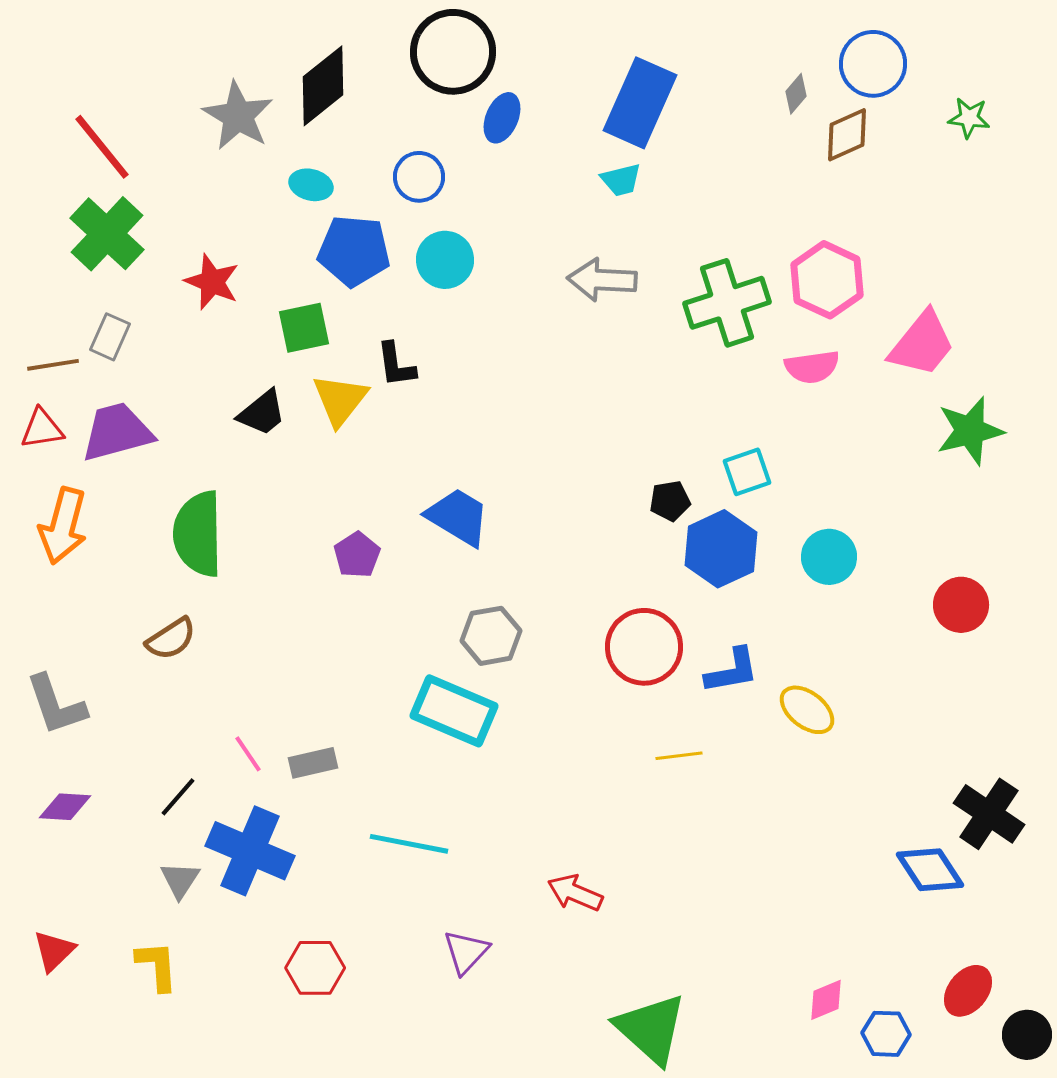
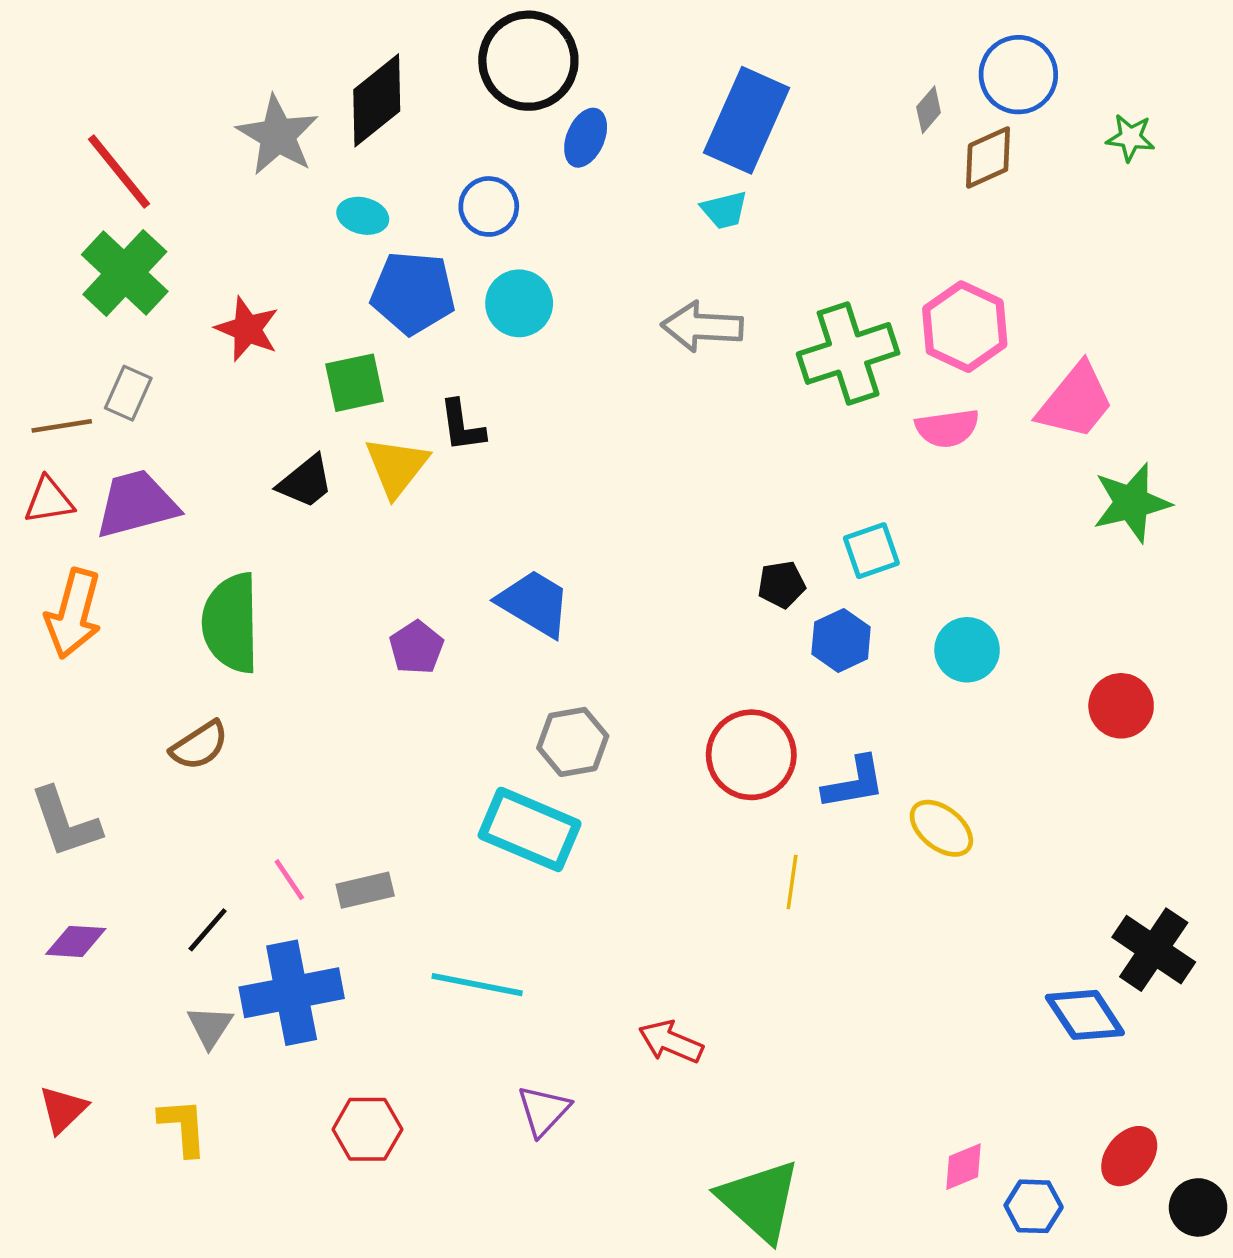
blue hexagon: (721, 549) -> (841, 640), size x0.7
yellow line: (679, 756) -> (792, 882), turned -75
blue cross: (250, 851) -> (292, 993), turned -34

